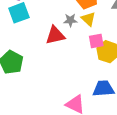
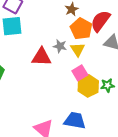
pink square: (96, 41) -> (80, 73), turned -35

